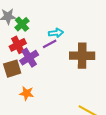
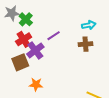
cyan arrow: (56, 33) -> (89, 25), moved
brown cross: (82, 56) -> (85, 44), size x0.6

